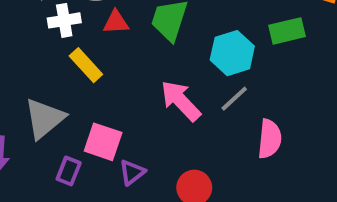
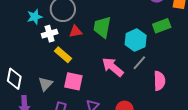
gray triangle: (45, 118) -> (45, 84), size x0.7
pink square: (103, 142) -> (73, 81), moved

